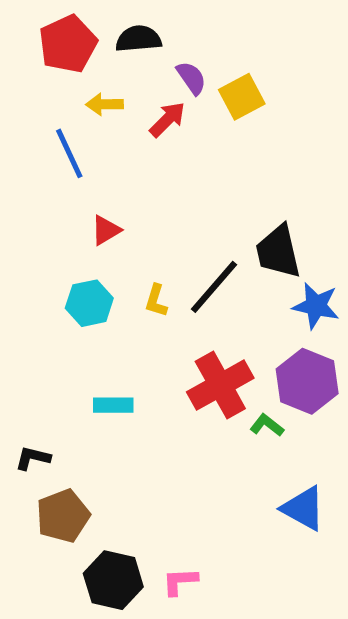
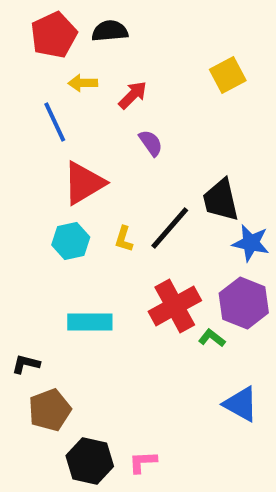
purple semicircle: (191, 78) -> (151, 143), moved
yellow square: (242, 97) -> (228, 75), moved
red triangle: (106, 230) -> (84, 183), size x1.8
cyan rectangle: (113, 405) -> (90, 322), size x1.4

